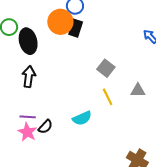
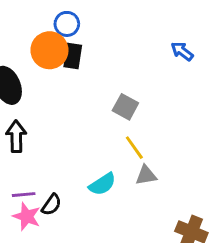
gray triangle: (138, 90) -> (146, 175), moved

